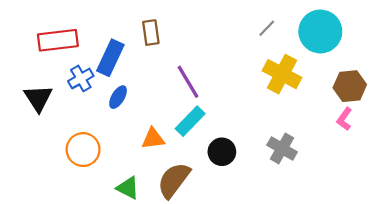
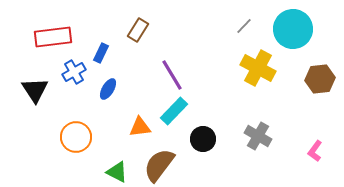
brown rectangle: (151, 33) -> (138, 30), turned 40
blue rectangle: (110, 58) -> (101, 53), size x0.6
pink L-shape: (344, 119) -> (315, 151), moved

